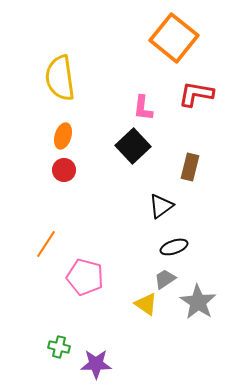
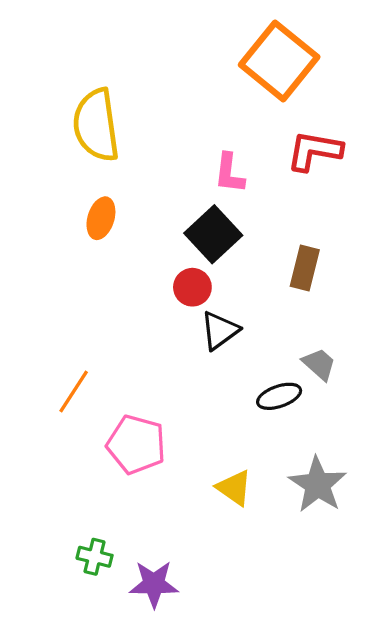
red circle: (64, 170) -> (192, 287), moved
black triangle: (161, 206) -> (220, 331), moved
gray trapezoid: (165, 279) -> (319, 364), moved, turned 75

